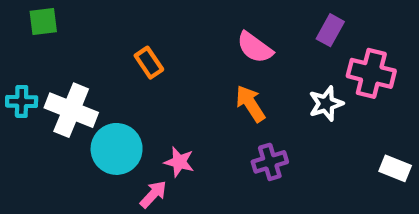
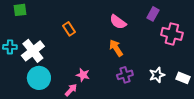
white star: (326, 104) -> (157, 75), moved
white cross: (71, 110) -> (33, 51), turned 30
cyan circle: (117, 149) -> (39, 78), moved

